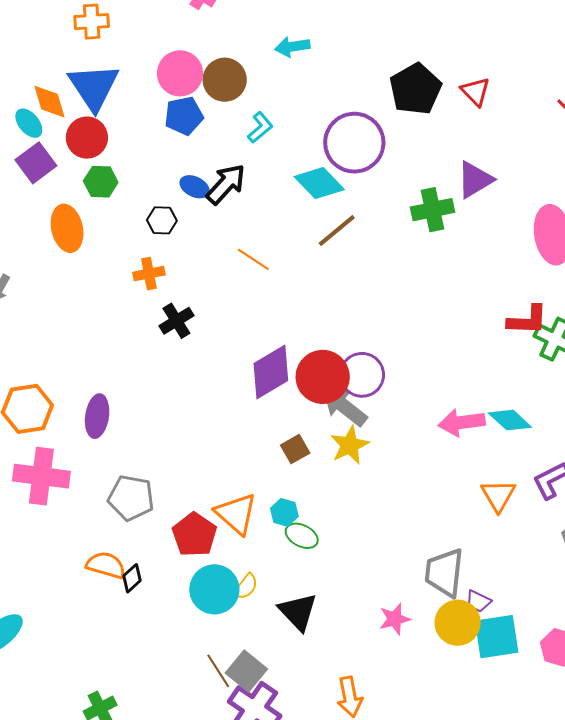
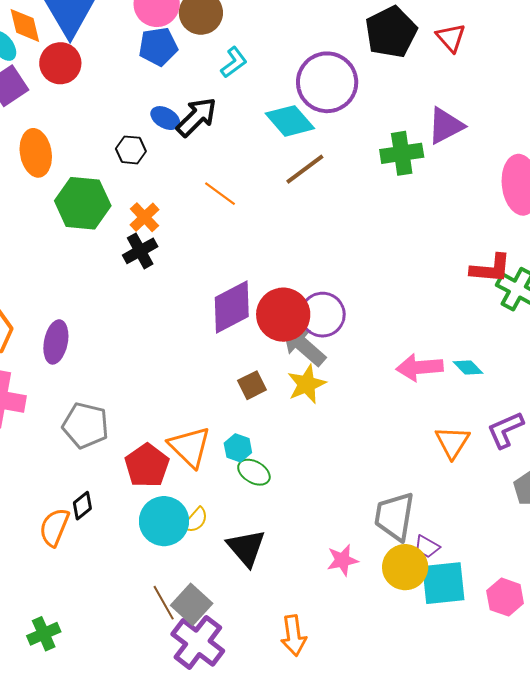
green hexagon: (101, 182) -> (83, 203), moved, size x1.6
orange cross: (149, 274) -> (144, 217), moved, turned -36
cyan diamond: (510, 420) -> (468, 368), size x0.7
orange semicircle: (106, 565) -> (54, 527), moved, turned -87

